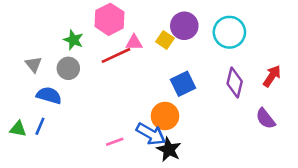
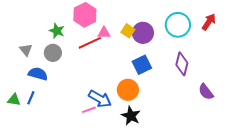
purple circle: (184, 26) -> (143, 33), moved
red arrow: (272, 76) -> (209, 22), moved
blue arrow: (151, 134) -> (100, 99), moved

